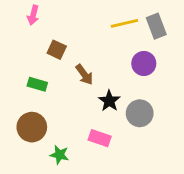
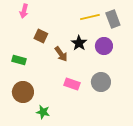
green rectangle: (37, 84) -> (19, 60), moved
black star: (109, 101) -> (79, 43), moved
pink rectangle: (100, 138) -> (72, 84), moved

